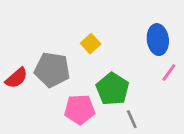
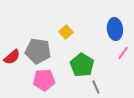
pink pentagon: (80, 110) -> (44, 80), moved

